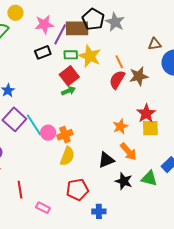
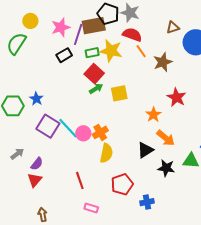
red semicircle: (117, 80) -> (132, 35), moved, turned 90
yellow square: (150, 128) -> (119, 93), moved
red line: (20, 190) -> (80, 181), moved

